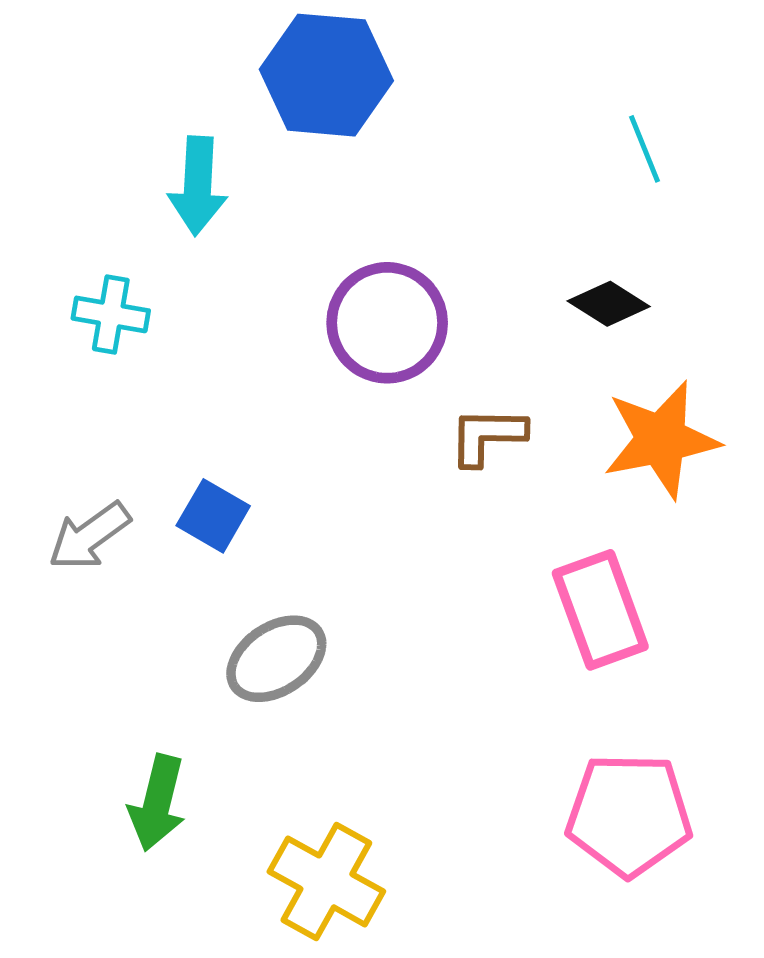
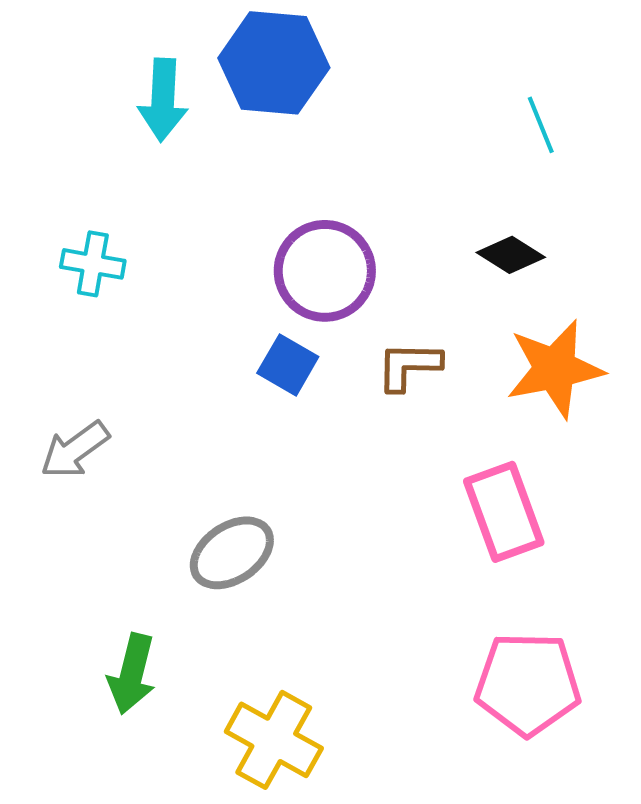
cyan arrow: (198, 186) -> (163, 100), moved
blue square: (213, 516) -> (288, 365), moved

